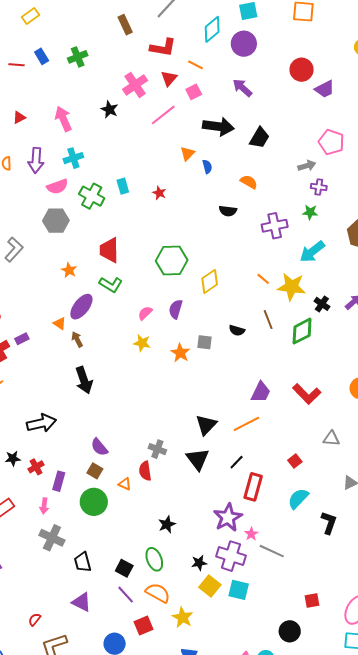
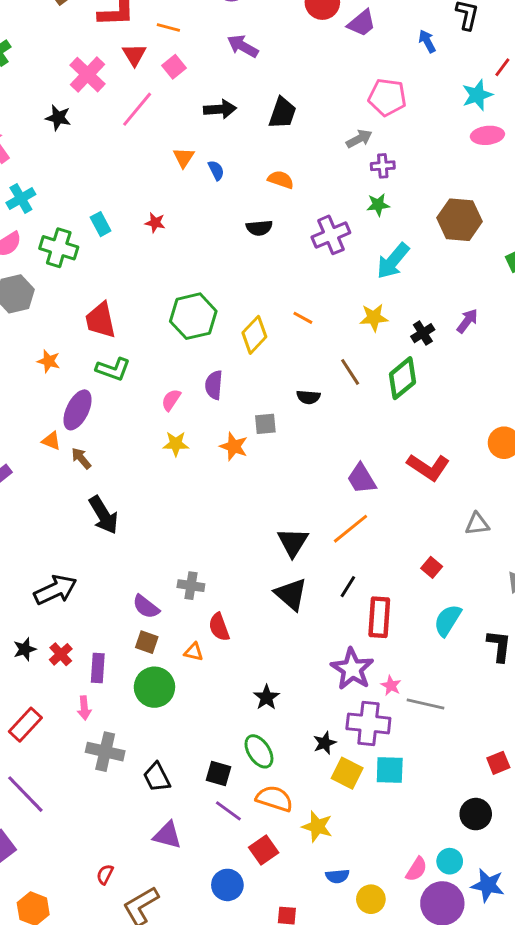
black arrow: (218, 127) -> (220, 109), size x0.7
orange line: (263, 279) -> (303, 318), moved
yellow star: (292, 287) -> (374, 318), size x0.7
black cross: (322, 304) -> (423, 333), turned 35
purple trapezoid: (261, 392) -> (361, 479), turned 135
gray cross: (157, 449) -> (191, 586), moved

